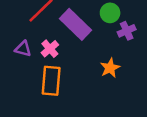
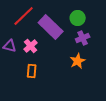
purple cross: (127, 31) -> (83, 38), moved
orange rectangle: (51, 81) -> (32, 71), size x0.6

